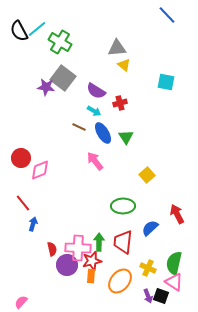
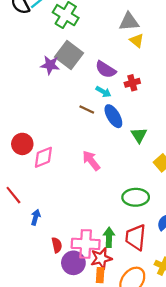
green triangle: (126, 137) -> (139, 135), moved
pink arrow: (95, 161) -> (91, 161), moved
red line: (23, 203) -> (13, 195), moved

